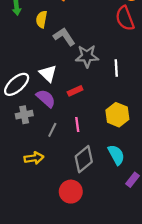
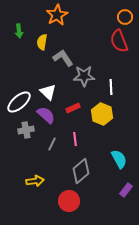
yellow hexagon: (117, 115) -> (102, 114), moved
cyan semicircle: (116, 155) -> (119, 159), moved
yellow arrow: (34, 158) -> (35, 181), moved

